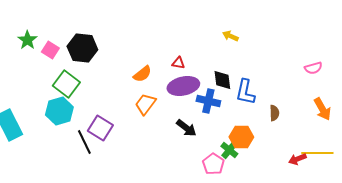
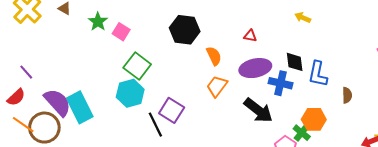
black hexagon: (82, 48) -> (185, 30), moved
red triangle: (178, 63) -> (250, 36), moved
orange semicircle: (142, 74) -> (214, 56), turned -78
black arrow: (186, 128) -> (258, 110), size x1.4

